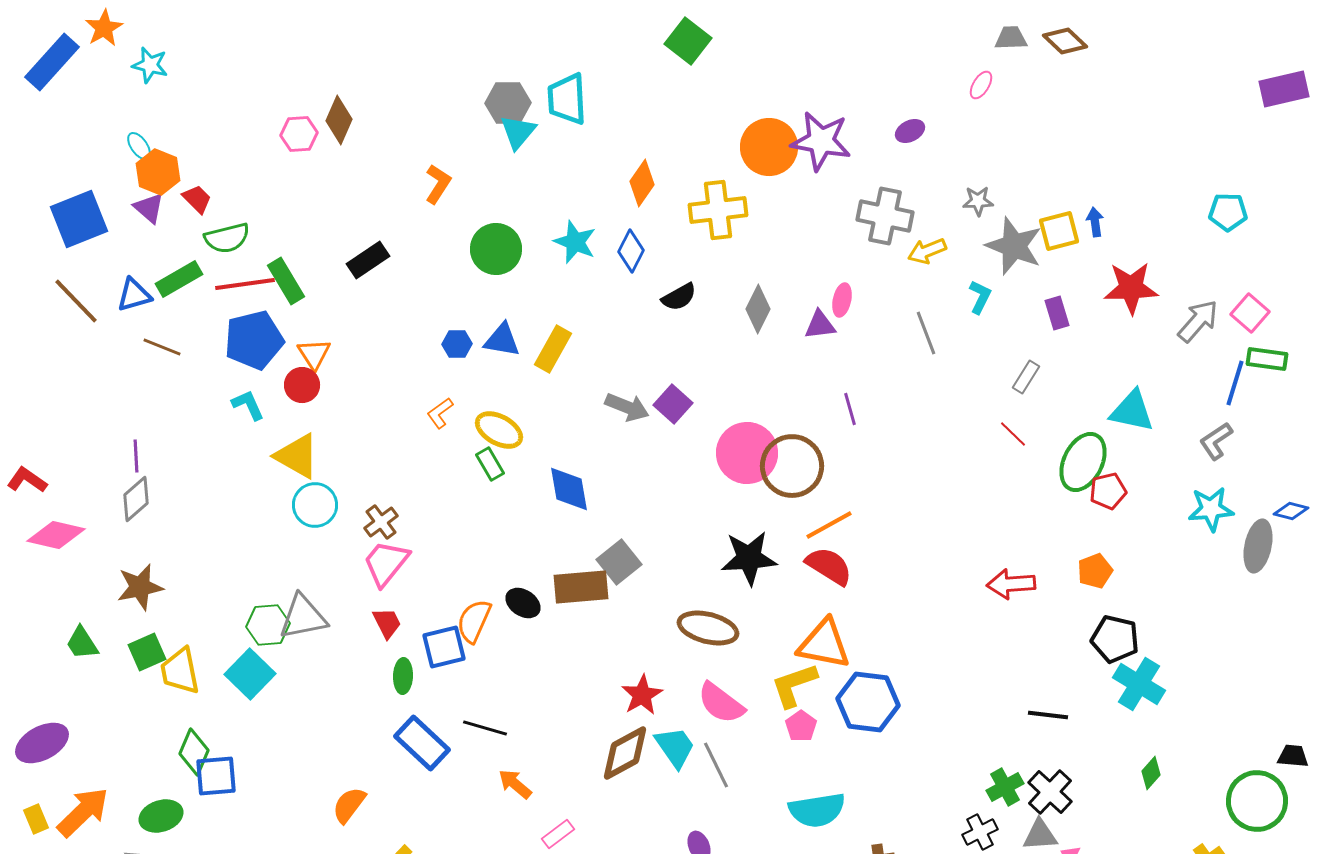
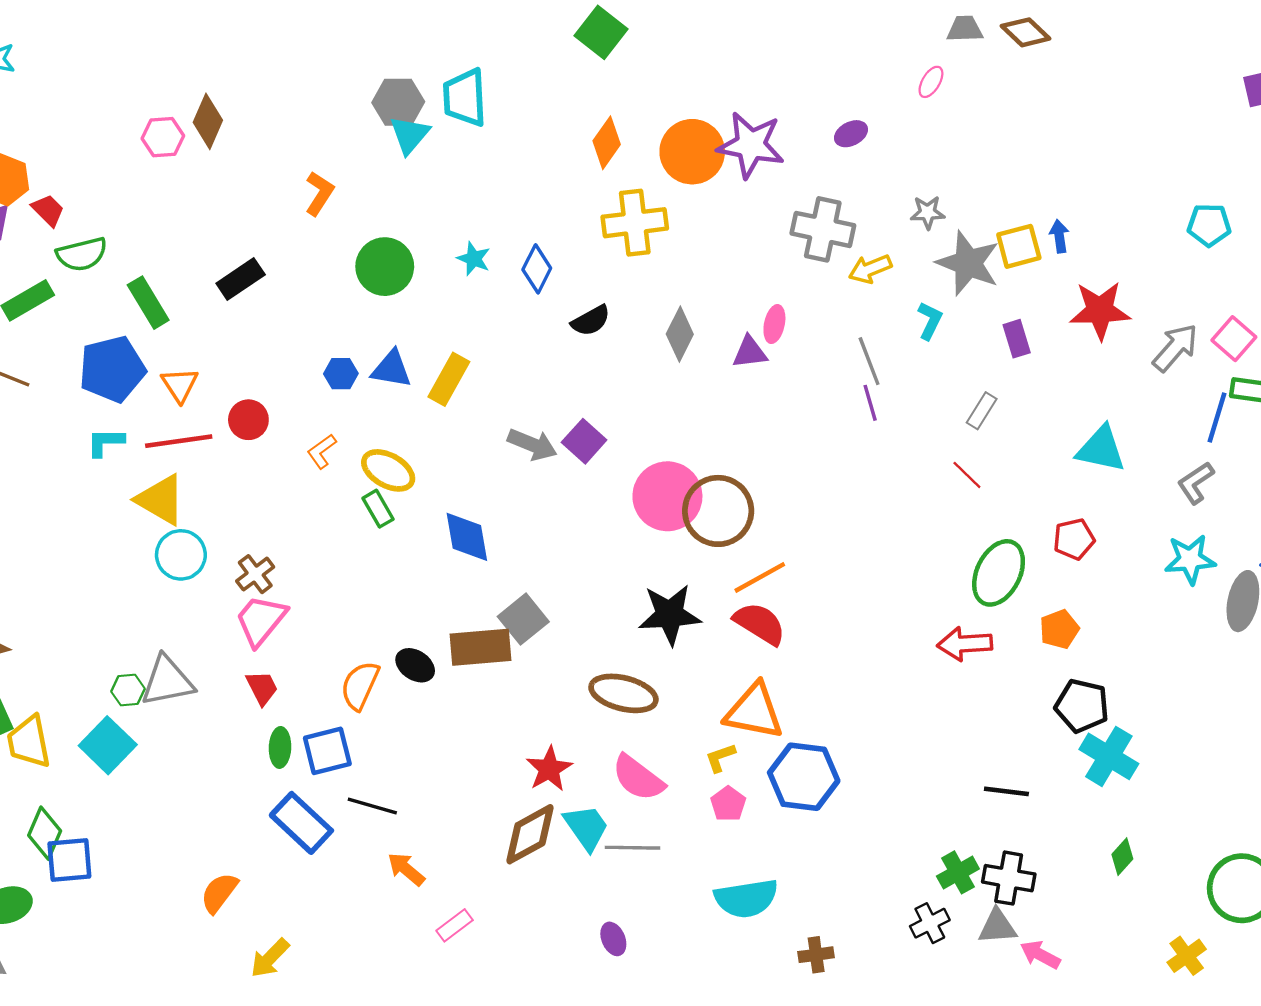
orange diamond: (642, 183) -> (607, 143), moved
cyan star: (575, 242) -> (474, 259), size x0.7
red line: (245, 284) -> (179, 441), moved
red circle: (302, 385) -> (248, 420), moved
cyan L-shape: (248, 405) -> (105, 442), turned -66
purple line: (850, 409) -> (870, 403), moved
green ellipse: (1083, 462) -> (999, 573), moved
green hexagon: (268, 625) -> (128, 690), size x0.7
blue square: (444, 647) -> (327, 751), moved
yellow L-shape: (794, 685) -> (720, 758), size x0.6
gray line: (716, 765) -> (633, 848), turned -63
black cross: (1050, 792) -> (1009, 878), turned -33

